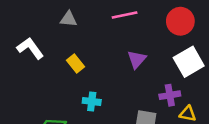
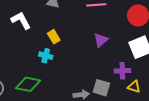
cyan cross: (92, 101) -> (46, 56), moved

